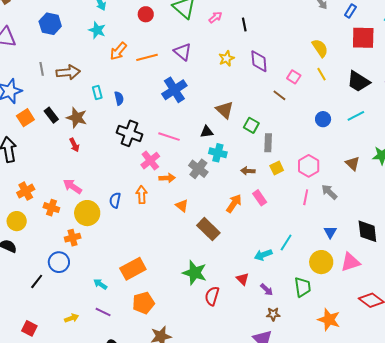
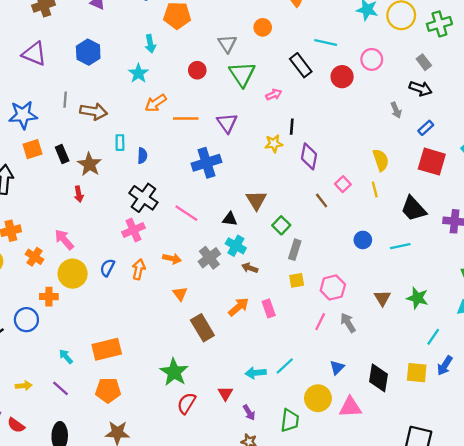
black line: (244, 25) -> (292, 127), moved
pink cross: (150, 161) -> (133, 230), moved
brown arrow: (248, 171) -> (250, 268), moved

